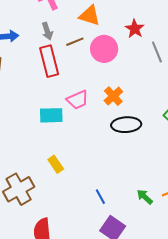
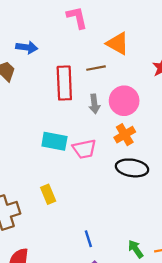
gray arrow: (47, 31) -> (94, 104), moved
pink circle: (104, 49) -> (124, 101), moved
pink trapezoid: (77, 100) -> (84, 149), moved

